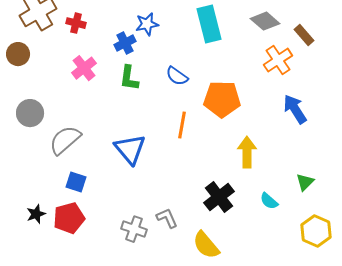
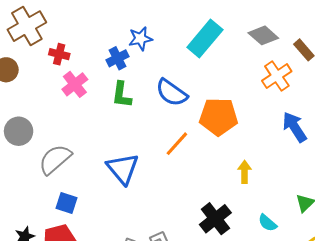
red cross: (76, 23) -> (59, 54), moved
cyan rectangle: (209, 24) -> (205, 39), turned 54
blue semicircle: (177, 76) -> (172, 93), size x1.4
orange line: (182, 125) -> (177, 144), turned 32
yellow arrow: (247, 152) -> (245, 172), size x0.7

